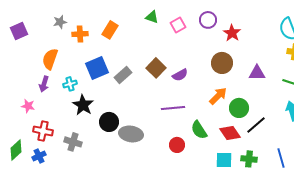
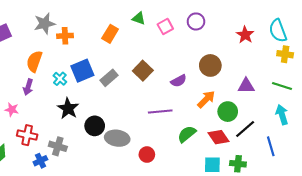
gray star: (60, 22) -> (45, 24), size x1.5
orange rectangle: (110, 30) -> (110, 34), moved
red star: (232, 33) -> (245, 35), moved
purple triangle: (257, 73) -> (246, 86), moved
purple semicircle: (180, 75) -> (179, 81), moved
cyan cross: (70, 84) -> (60, 79), moved, turned -32
green semicircle: (199, 130) -> (187, 134), turned 84
red circle: (177, 145) -> (147, 155), moved
blue cross: (39, 156) -> (40, 161), moved
blue line: (281, 158) -> (271, 146), moved

